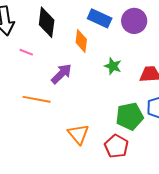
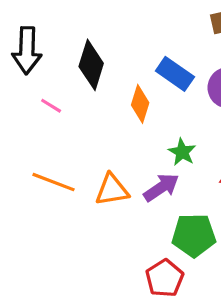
purple arrow: (61, 74) -> (161, 188), moved
orange triangle: (78, 134) -> (112, 190), moved, turned 50

